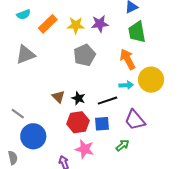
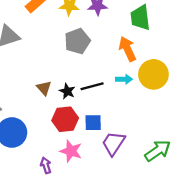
black line: (107, 101) -> (92, 86), moved
purple trapezoid: (135, 120) -> (113, 143), moved, turned 70
green arrow: (122, 145) -> (158, 151), moved, size x1.6

